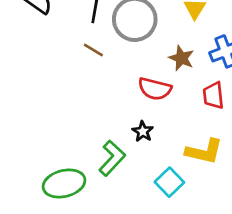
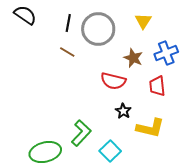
black star: (143, 131) -> (123, 111), moved
cyan square: (169, 182) -> (110, 151), moved

